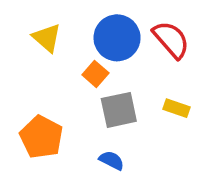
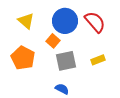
yellow rectangle: (176, 108) -> (98, 60), turned -40
orange pentagon: (41, 137) -> (23, 58), moved

